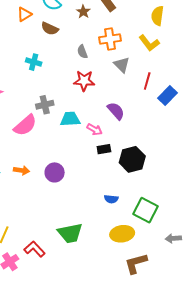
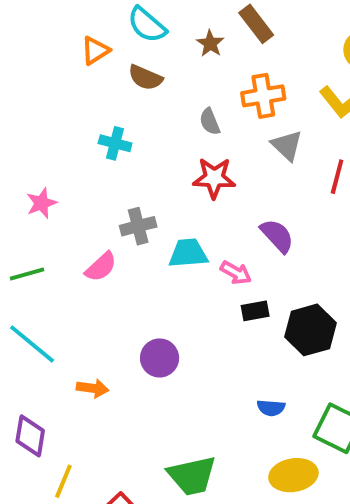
pink semicircle: (25, 125) -> (101, 267), size x0.7
orange arrow: (21, 170) -> (93, 388), moved

